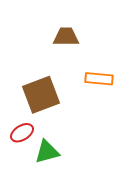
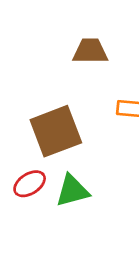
green triangle: (47, 152) -> (72, 191), moved

